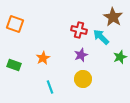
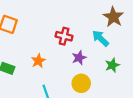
red cross: (79, 30) -> (64, 36), moved
green star: (120, 57) -> (112, 65), moved

